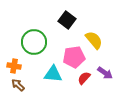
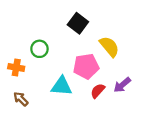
green circle: (34, 42) -> (39, 49), size x0.6
orange cross: (14, 66) -> (16, 67), moved
purple arrow: (105, 73) -> (122, 85), turned 105

